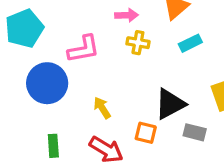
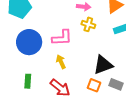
pink L-shape: (84, 49) -> (62, 38), moved
orange square: (146, 133) -> (94, 85), moved

